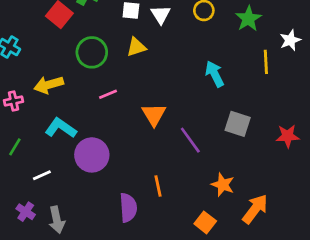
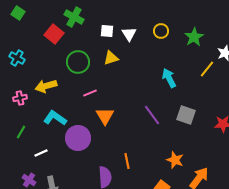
yellow line: (266, 62) -> (207, 69), turned 42
orange triangle: (154, 114) -> (105, 116), moved
purple line: (190, 140) -> (152, 115), moved

